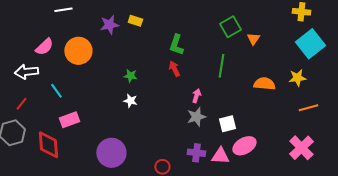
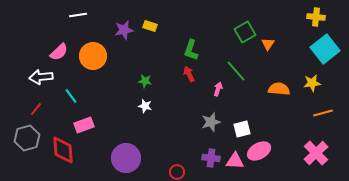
green line: (221, 66) -> (236, 71), turned -50
pink arrow: (196, 96) -> (218, 89), moved

